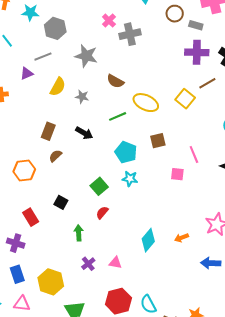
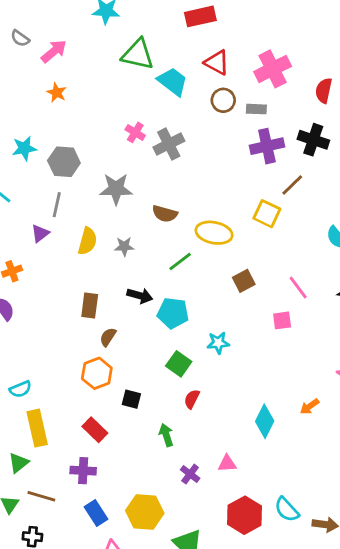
gray line: (43, 57) -> (57, 205), turned -42
cyan pentagon: (126, 152) -> (173, 313), moved
orange hexagon: (24, 170) -> (97, 373), moved

